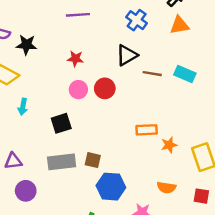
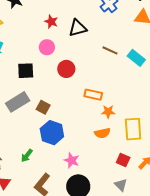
black triangle: (127, 55) -> (78, 28), moved
red circle: (105, 88) -> (66, 69), moved
gray rectangle: (62, 162) -> (18, 102), turned -40
orange semicircle: (166, 187) -> (102, 133), moved, turned -35

